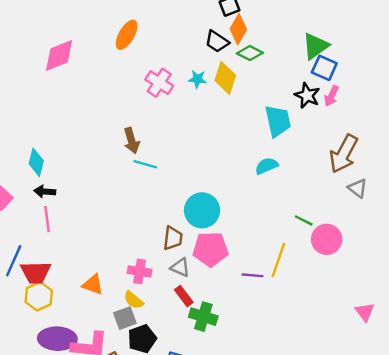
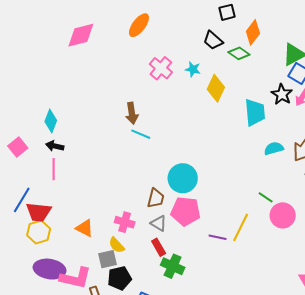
orange diamond: (238, 29) -> (253, 32), moved
yellow diamond: (225, 78) -> (216, 88), moved
cyan semicircle: (267, 166) -> (274, 148), moved

